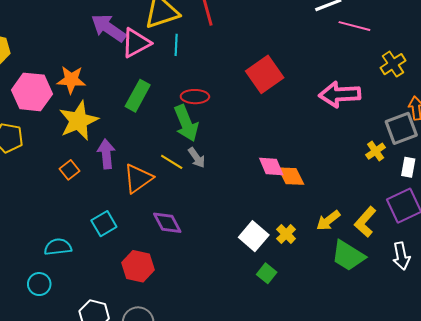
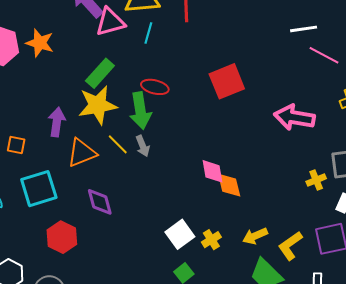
yellow star: (79, 121) -> (98, 105), moved
orange square: (70, 170) -> (16, 145), moved, turned 36
cyan square: (104, 224) -> (39, 189), size x1.5

